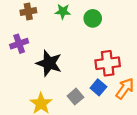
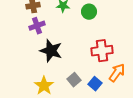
purple cross: (19, 44) -> (37, 26), moved
blue square: (98, 87) -> (95, 84), moved

